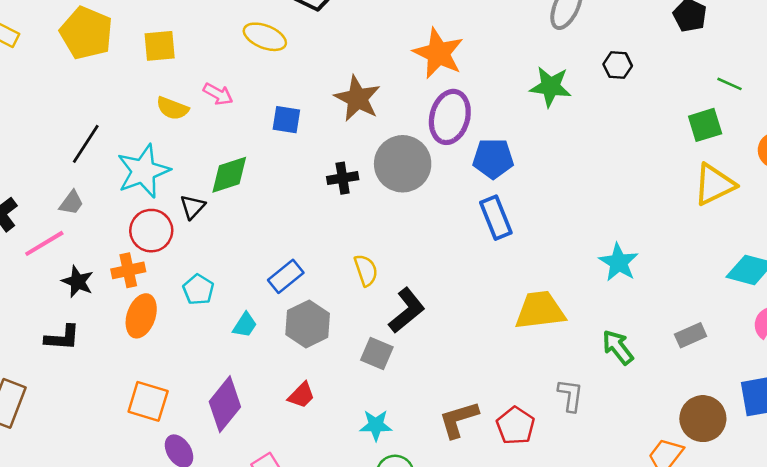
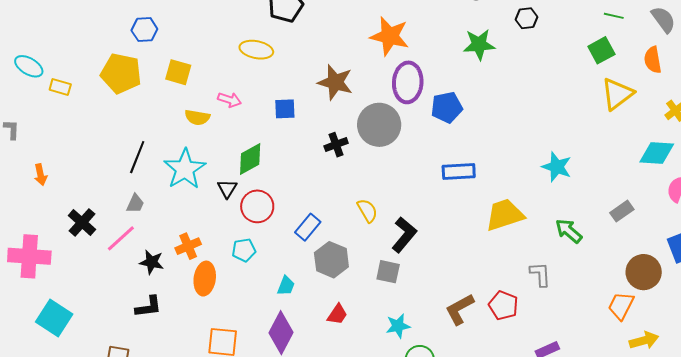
yellow square: (160, 46) -> (178, 72), turned 32
blue rectangle: (496, 218) -> (459, 171), moved, turned -60
red circle: (151, 231) -> (257, 206), moved
cyan pentagon: (198, 290) -> (244, 250), turned -30
cyan trapezoid: (245, 325) -> (286, 286), moved

